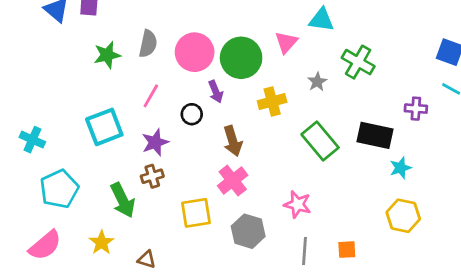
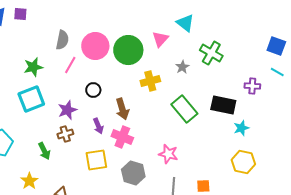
cyan triangle: (321, 20) -> (185, 23), turned 30
green star: (107, 55) -> (33, 67), moved
purple arrow: (216, 92) -> (98, 126), moved
pink line: (151, 96) -> (70, 65), moved
pink cross: (233, 180) -> (122, 137), turned -30
green arrow: (123, 200) -> (44, 151), size x0.7

